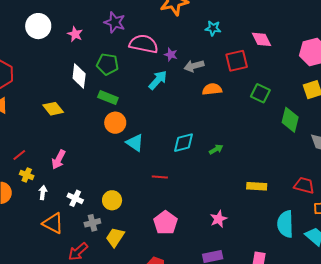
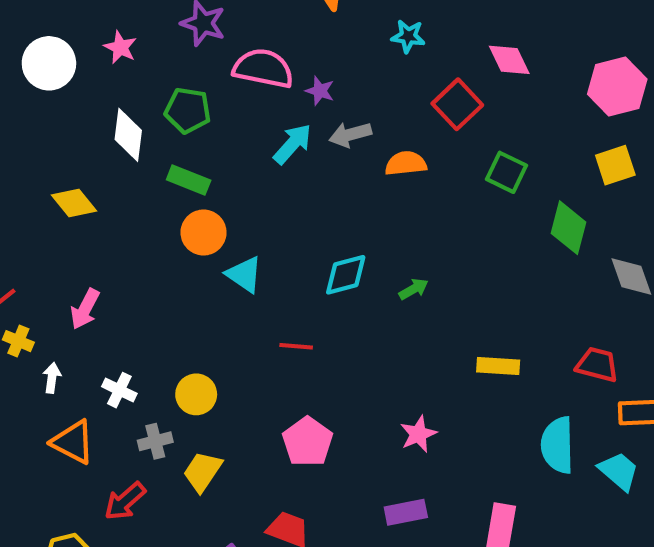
white circle: (38, 26) -> (49, 63), moved
red square: (237, 61) -> (457, 104), turned -30
gray arrow: (194, 66) -> (350, 134), moved

